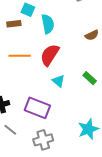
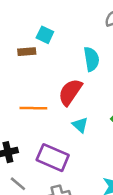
cyan semicircle: (48, 24) -> (91, 59), moved
orange line: (20, 56) -> (33, 108), moved

